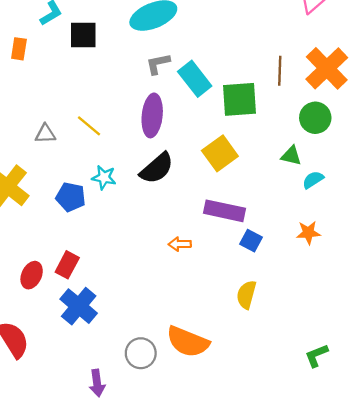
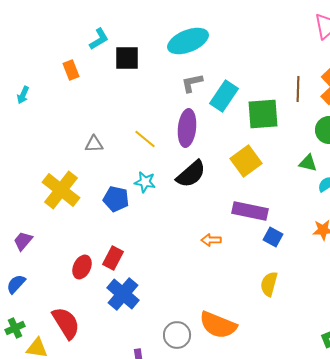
orange rectangle: (19, 49) -> (71, 70), turned -30
cyan rectangle: (195, 79) -> (224, 96), turned 72
yellow line: (89, 126) -> (145, 139), moved

